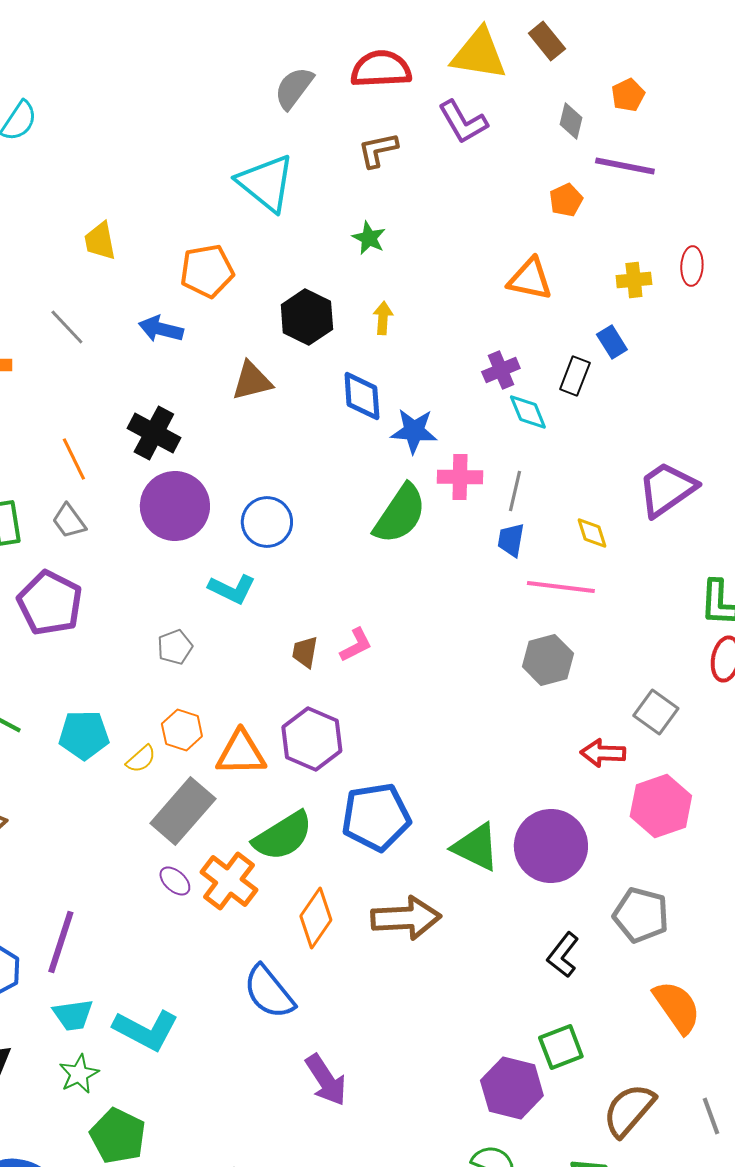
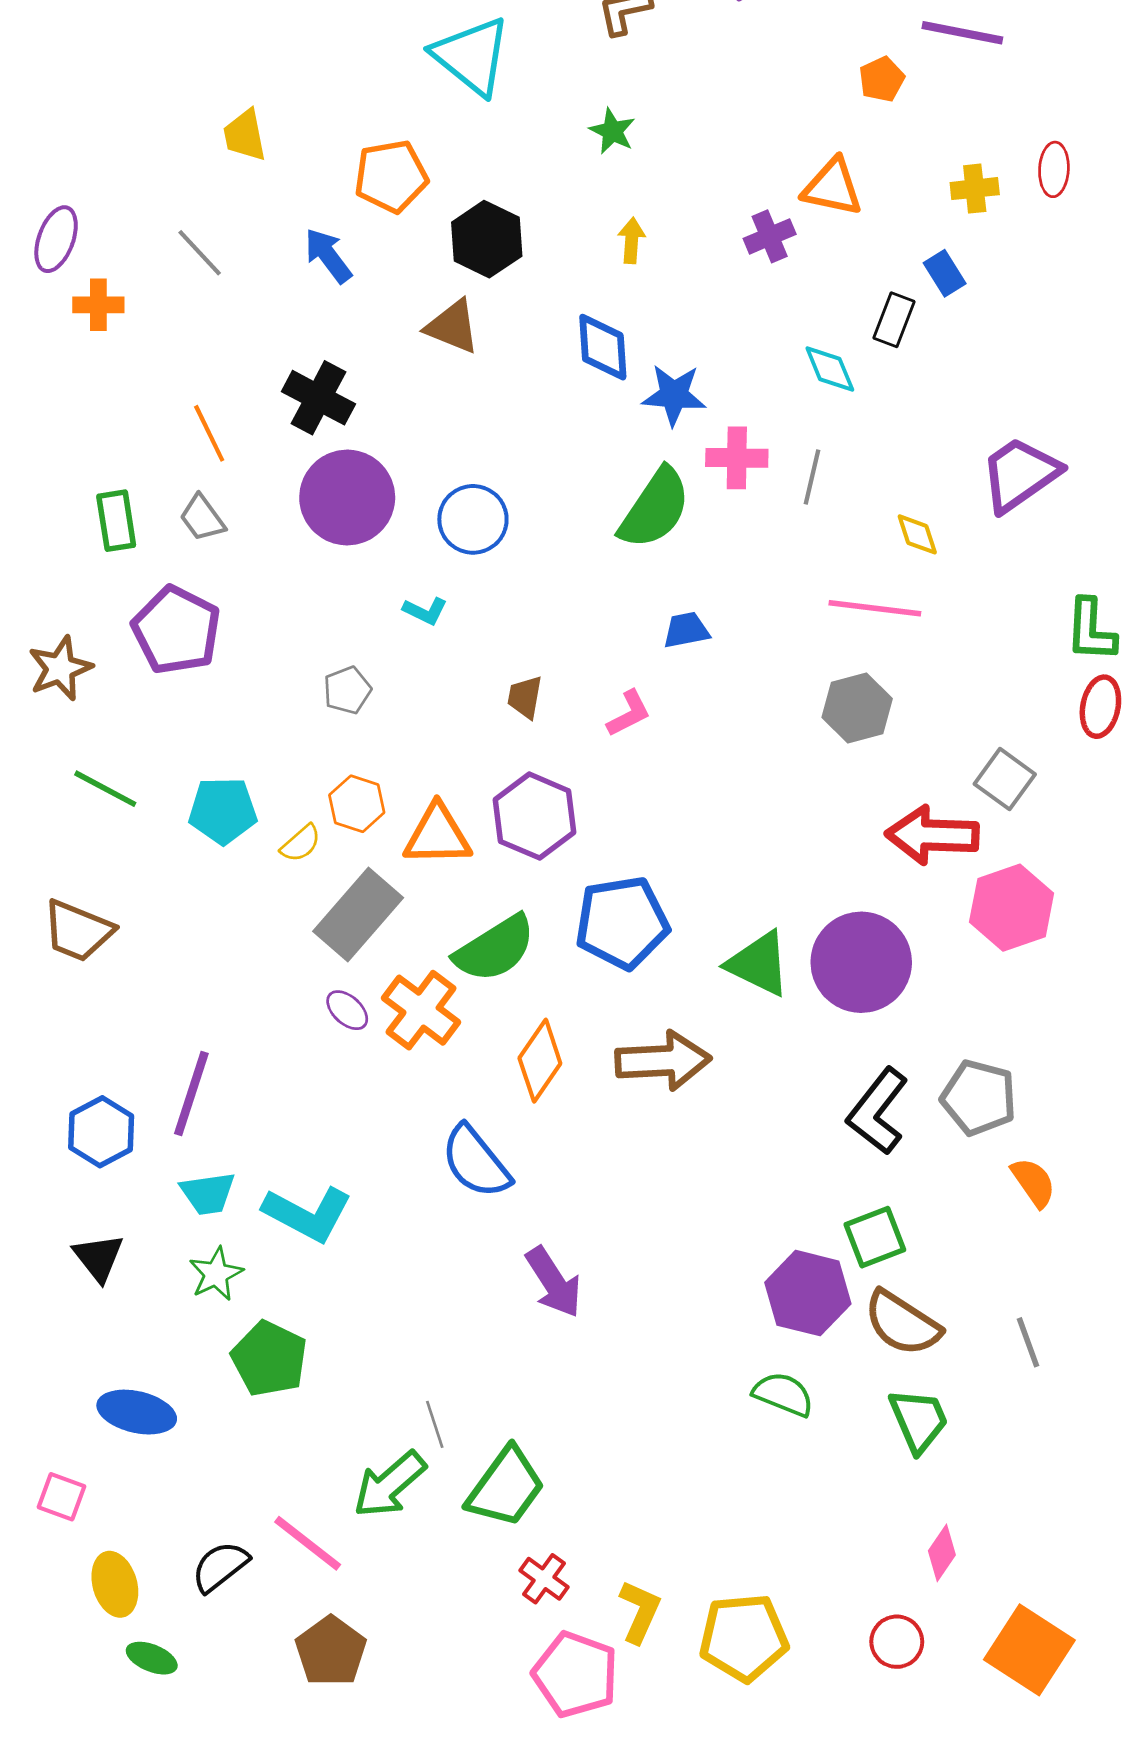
black hexagon: (307, 317) -> (487, 239), moved
blue arrow: (161, 329) -> (328, 256), turned 39
purple cross: (501, 370) -> (770, 236), moved
brown triangle: (252, 381) -> (452, 327), turned 36
blue trapezoid: (511, 540) -> (686, 630), moved, turned 69
cyan L-shape: (232, 589) -> (425, 611), size x0.7
pink L-shape: (356, 645) -> (629, 713), moved
red arrow: (603, 753) -> (932, 835), size x1.5
gray pentagon: (641, 915) -> (979, 1098), moved
black L-shape: (563, 955) -> (878, 1111), size x1.4
orange semicircle: (677, 1007) -> (1033, 1182), size x0.7
brown semicircle: (629, 1110) -> (902, 1323), moved, turned -98
gray line: (711, 1116) -> (1028, 1342), moved

